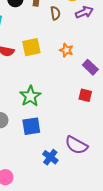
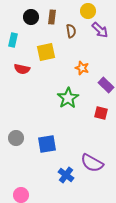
purple arrow: (84, 12) -> (100, 30), turned 66
yellow square: (31, 47) -> (46, 52), moved
green star: (30, 96) -> (68, 98), moved

